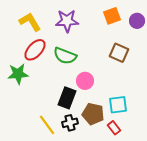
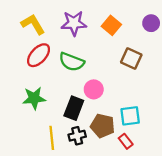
orange square: (112, 16) -> (111, 25), moved, turned -30
green star: (18, 74) -> (34, 98), moved
yellow line: (47, 125) -> (52, 138), turned 30

